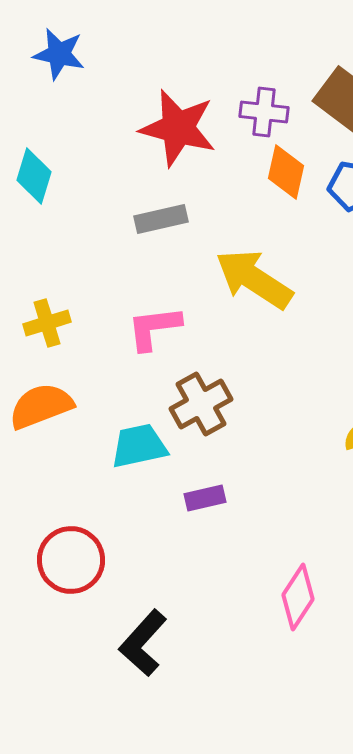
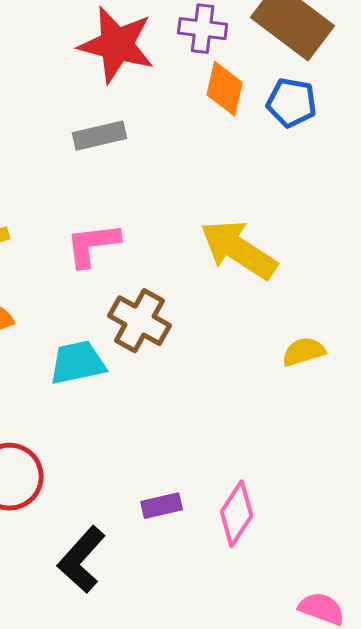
yellow arrow: (254, 279) -> (239, 250), moved
brown cross: (201, 404) -> (140, 321), turned -32
purple rectangle: (205, 498) -> (162, 506), moved

